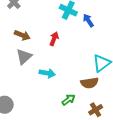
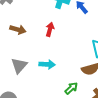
gray triangle: (24, 57) -> (19, 66), moved

